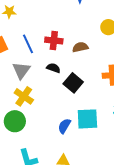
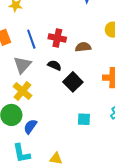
cyan square: (87, 119) -> (84, 119), size x0.6
blue semicircle: (64, 126) -> (30, 126), moved

